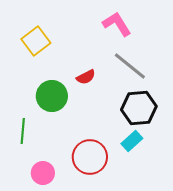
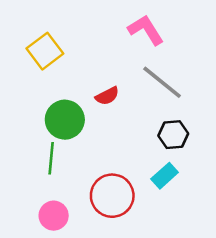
black hexagon: (139, 108) -> (173, 135), size x0.7
green line: (23, 131) -> (51, 158), moved

